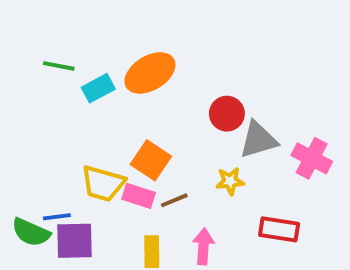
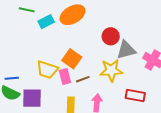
yellow star: (230, 181) -> (111, 70), size x1.6
pink rectangle: (139, 196) -> (65, 76), turned 56
blue line: (57, 217) -> (12, 78), moved

